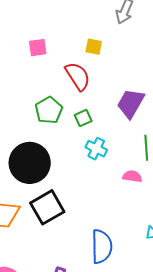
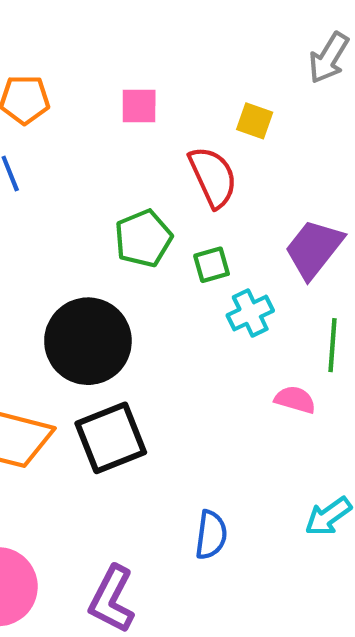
cyan cross: (96, 149) -> (250, 313), moved, turned 30
blue semicircle: (102, 246) -> (211, 535), size x0.7

